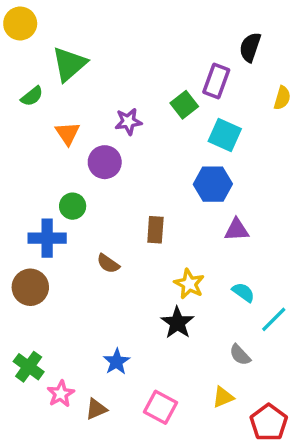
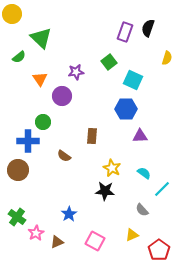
green triangle: (69, 64) -> (41, 38), turned -35
purple rectangle: (216, 81) -> (125, 32), moved
black star: (177, 323) -> (105, 191), turned -30

